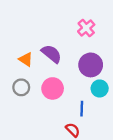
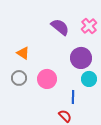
pink cross: (86, 28) -> (89, 26), moved
purple semicircle: (51, 54) -> (60, 27), moved

